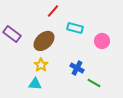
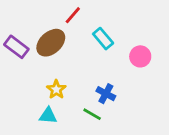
cyan rectangle: (75, 28) -> (103, 39), turned 35
brown ellipse: (44, 41) -> (51, 43), moved
green line: (94, 83) -> (92, 114), moved

